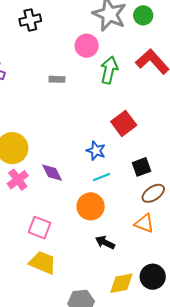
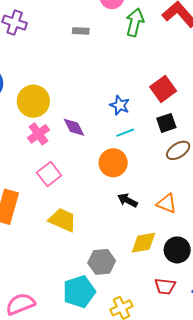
red square: (124, 123) -> (163, 89), moved
orange triangle: (144, 223) -> (167, 203), moved
pink square: (39, 228) -> (49, 174), moved, turned 30
black circle: (153, 277) -> (177, 250), moved

